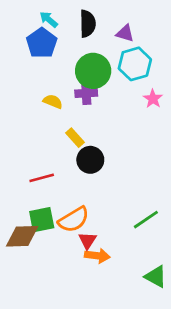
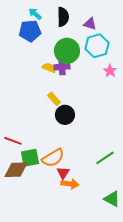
blue pentagon: (42, 43) -> (30, 31), turned 30
yellow semicircle: (53, 101) -> (49, 68), moved
red line: (42, 178) -> (13, 141), moved, turned 36

